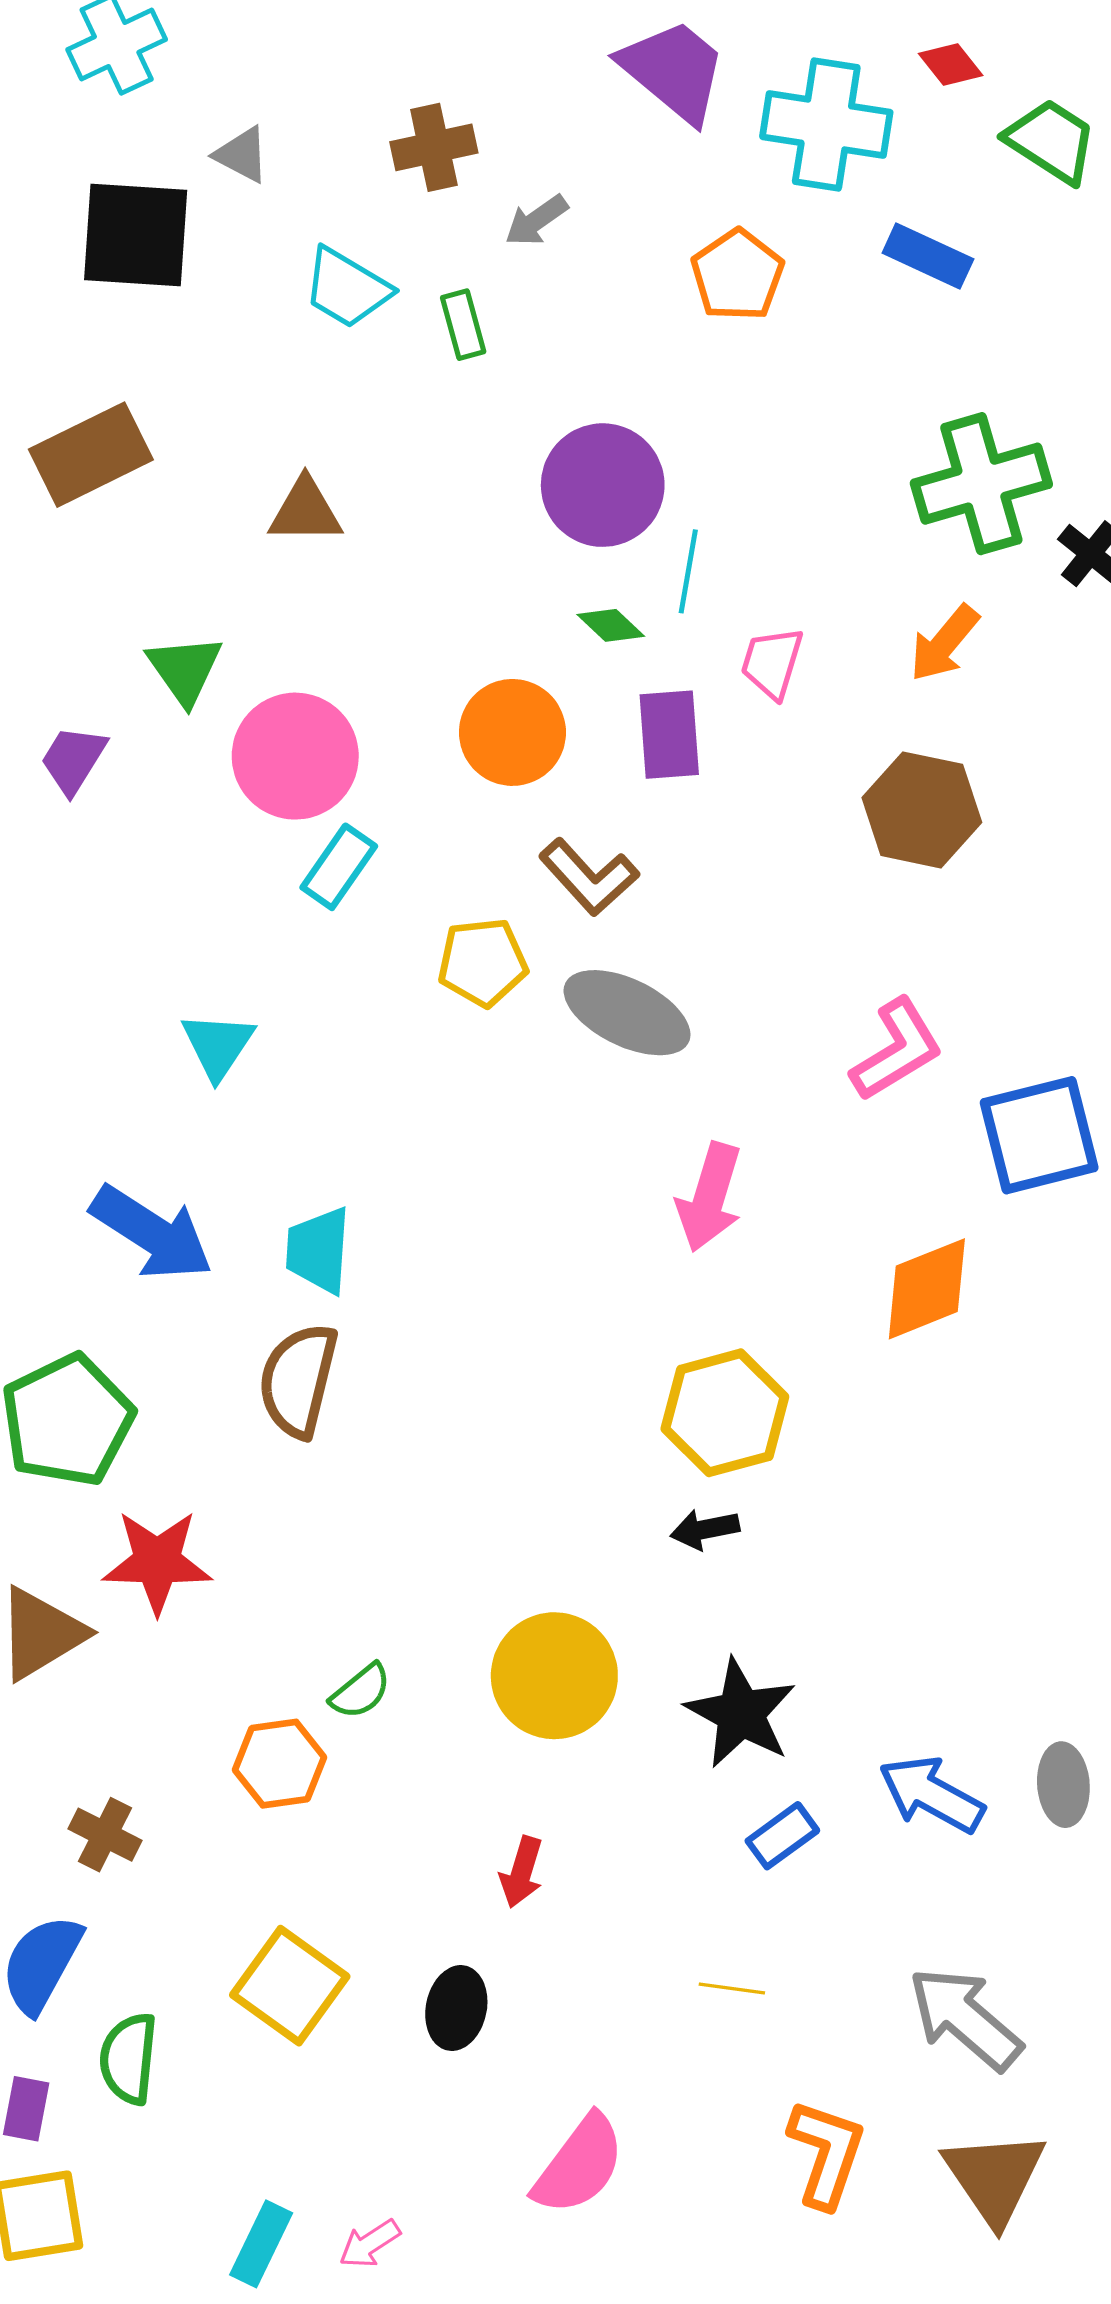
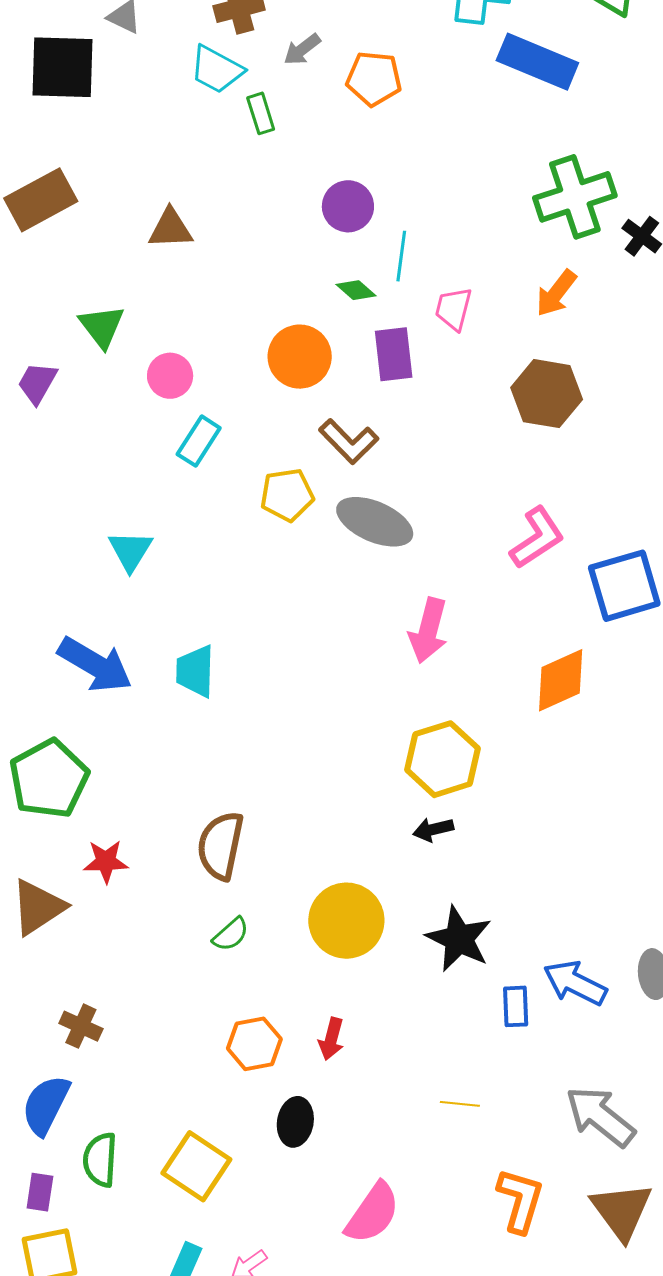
blue rectangle: (928, 256) -> (537, 62), size x1.5
orange pentagon: (737, 275) -> (374, 79), moved, turned -30
cyan trapezoid: (347, 288) -> (217, 69), moved
purple circle: (603, 485) -> (348, 206), size x0.7
pink circle: (295, 756) -> (170, 376), size x0.6
brown semicircle: (298, 1380) -> (221, 846), moved
red star: (157, 1562) -> (106, 861), size x0.7
orange hexagon: (280, 1764) -> (254, 1044), moved
blue rectangle: (782, 1836) -> (516, 1006), moved, turned -54
yellow square: (290, 1986) -> (196, 1166), moved

